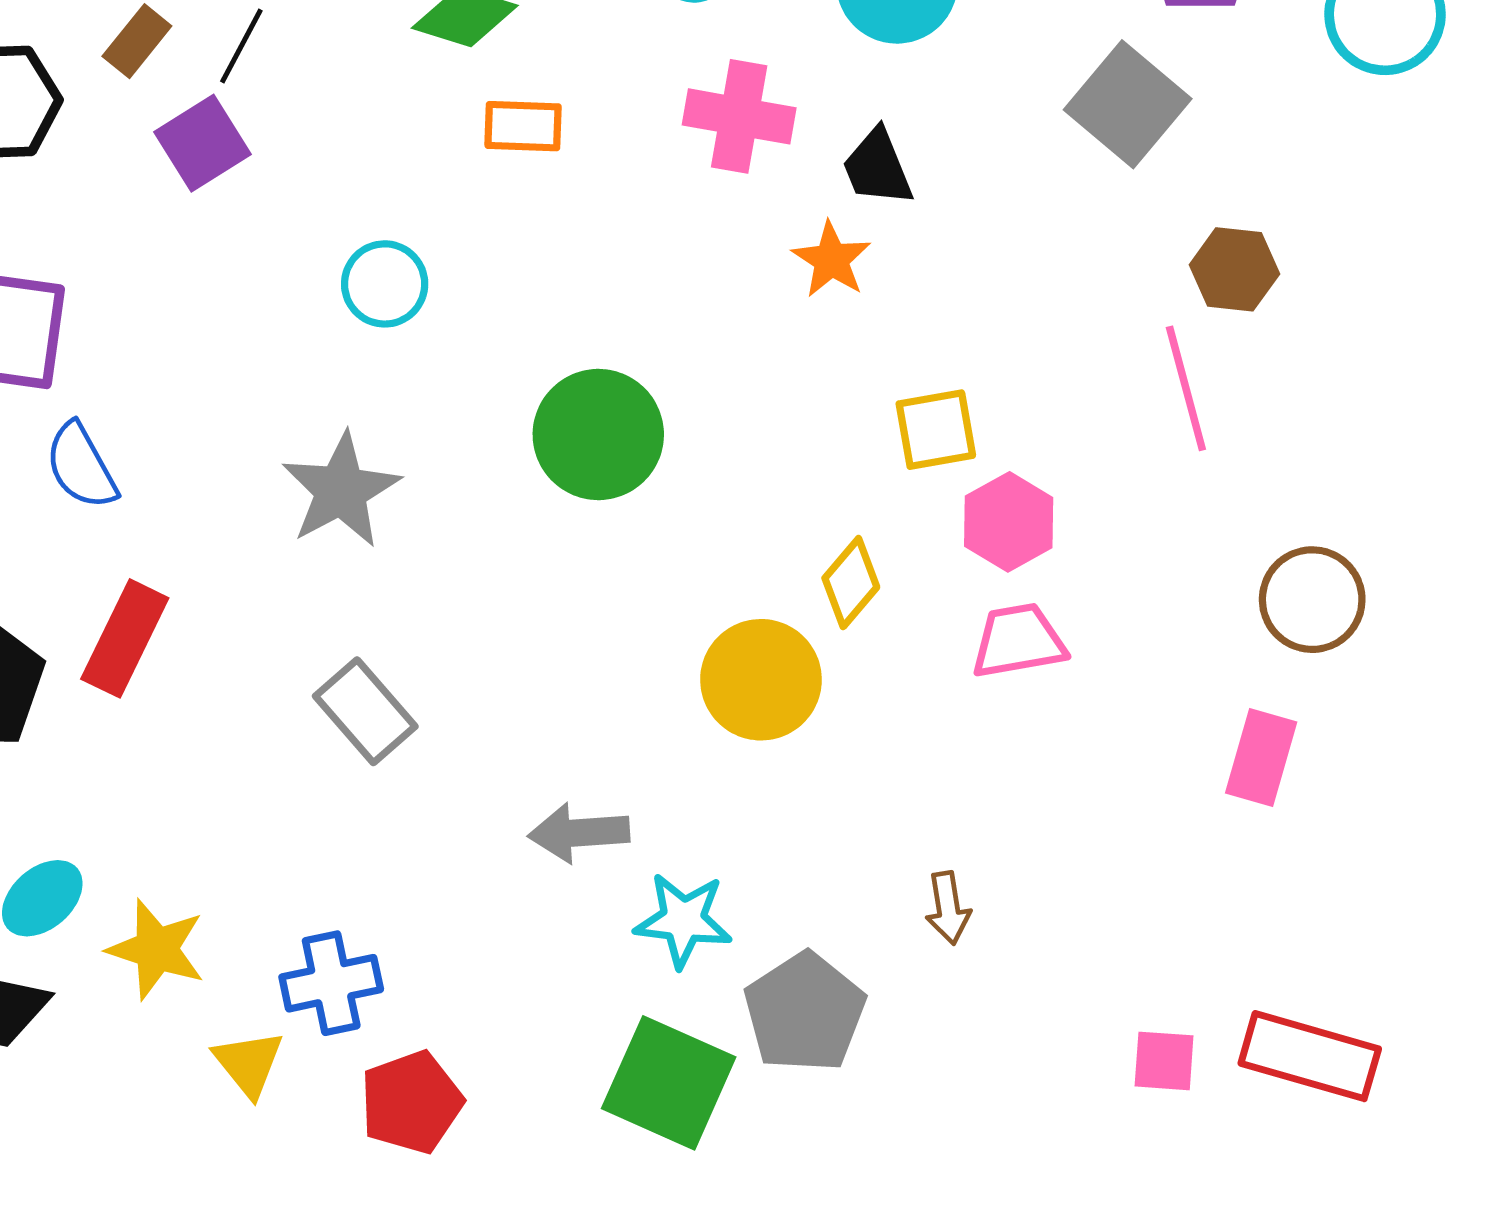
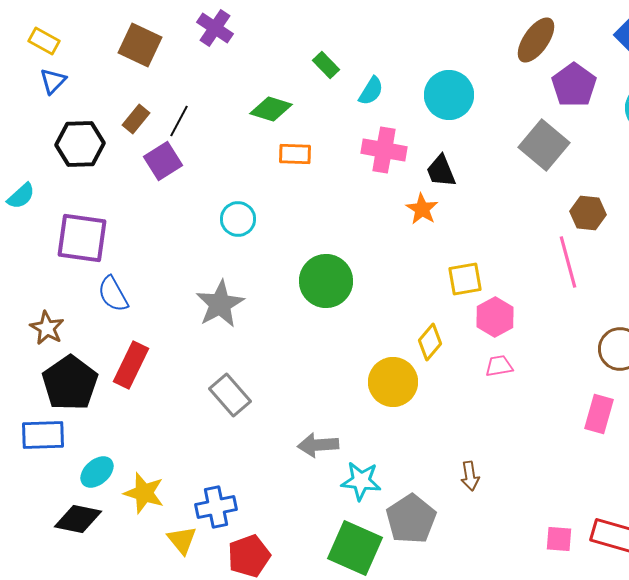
pink trapezoid: (1018, 641) -> (499, 366), size x0.7

